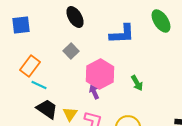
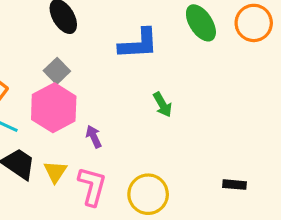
pink hexagon: (100, 74) -> (54, 108), moved
green arrow: (137, 83) -> (163, 105), moved

